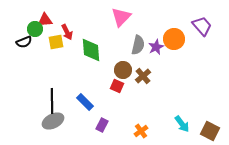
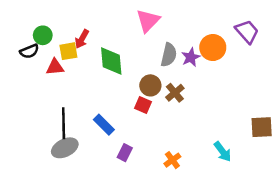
red triangle: (45, 20) -> (55, 67), moved
red arrow: (67, 32) -> (82, 39), turned 56
brown square: (210, 131) -> (262, 127), moved, turned -30

